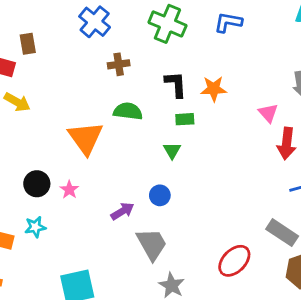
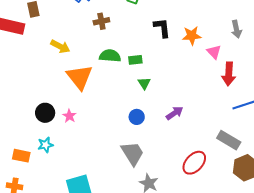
black L-shape: (176, 84) -> (162, 28), moved
orange star: (214, 89) -> (192, 36), moved
yellow arrow: (17, 102) -> (60, 46), moved
green rectangle: (185, 119) -> (135, 60), moved
purple arrow: (122, 211) -> (174, 113), moved

